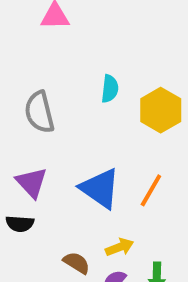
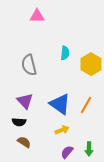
yellow arrow: (120, 247) -> (62, 130), moved
brown semicircle: (77, 263) -> (24, 142), moved

